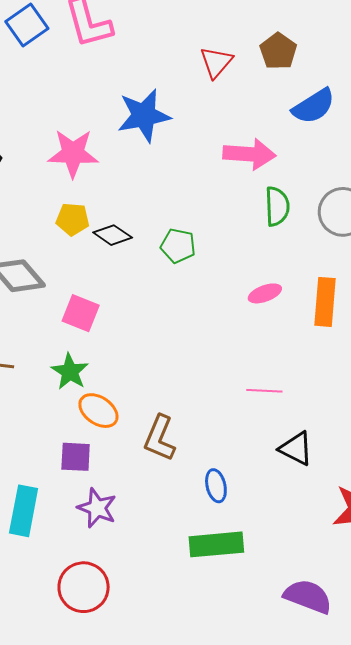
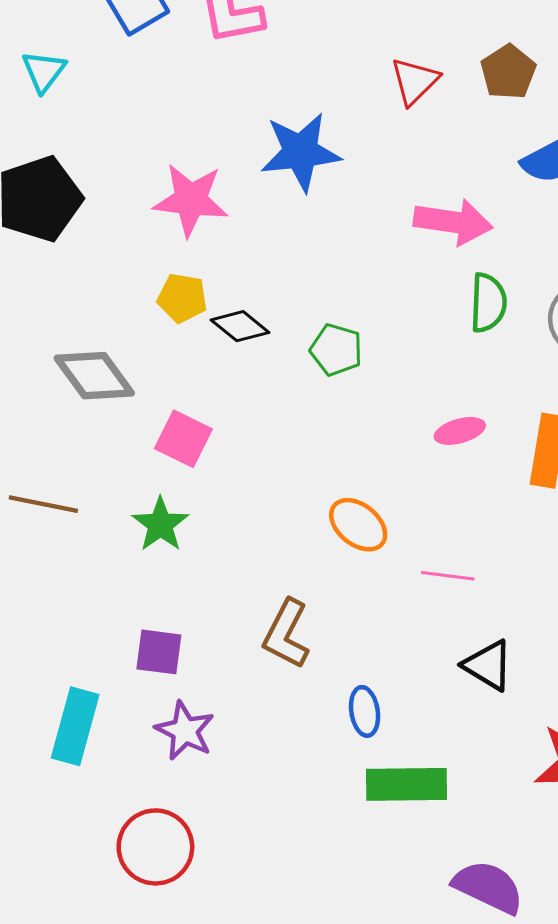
orange ellipse: (98, 411) -> (358, 525), moved
green rectangle: (216, 544) -> (406, 784), moved

